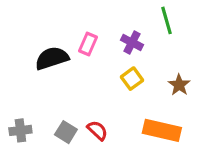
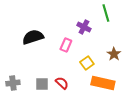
pink rectangle: (88, 44) -> (66, 45), moved
yellow square: (132, 79) -> (87, 63), moved
gray square: (66, 132) -> (42, 84), turned -32

